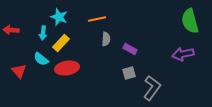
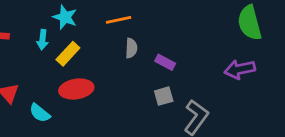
cyan semicircle: (41, 59) -> (40, 113), moved

